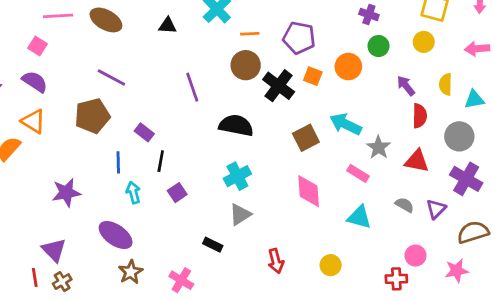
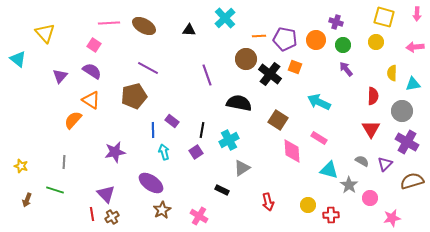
orange line: (250, 34) -> (259, 36), moved
orange circle: (348, 67) -> (316, 40), moved
purple arrow: (406, 86) -> (346, 69), moved
purple rectangle: (144, 132) -> (172, 121), moved
brown square: (306, 138) -> (278, 120), moved, turned -30
gray star: (379, 147) -> (349, 185), moved
black line: (161, 161) -> (202, 130), moved
red triangle: (417, 161) -> (371, 129), turned 48
pink rectangle: (358, 173) -> (319, 138), moved
cyan cross: (237, 176) -> (229, 140), moved
pink star: (457, 271) -> (392, 218), moved
red cross: (396, 279) -> (331, 215), moved

